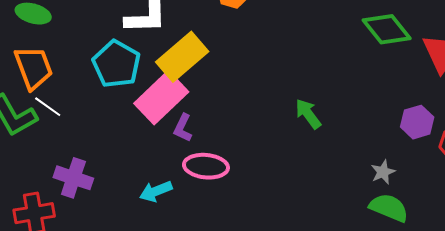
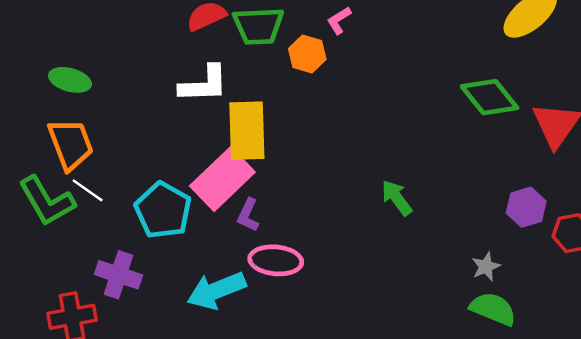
yellow rectangle: (182, 57) -> (247, 131), turned -51
cyan pentagon: (116, 64) -> (163, 210), moved
cyan arrow: (156, 191) -> (216, 290), size x1.5

